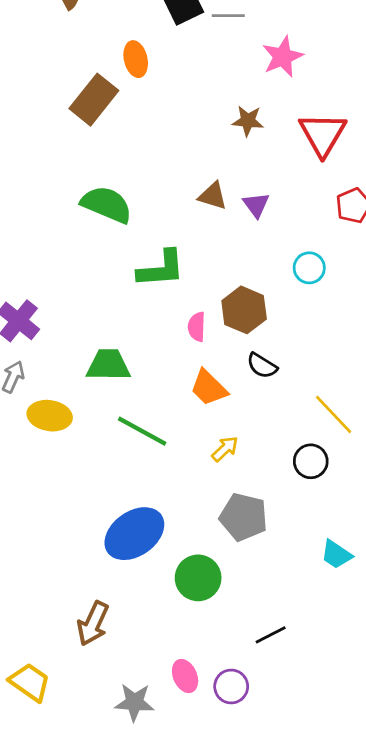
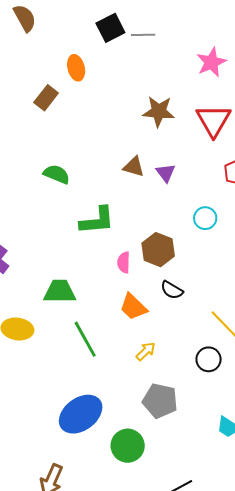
pink star: (283, 57) -> (211, 62), moved
brown rectangle: (94, 100) -> (46, 98), size x0.7
brown star: (248, 121) -> (159, 112), size x1.4
green semicircle: (107, 204) -> (57, 174), size x0.7
green line: (142, 431) -> (85, 339), turned 33

